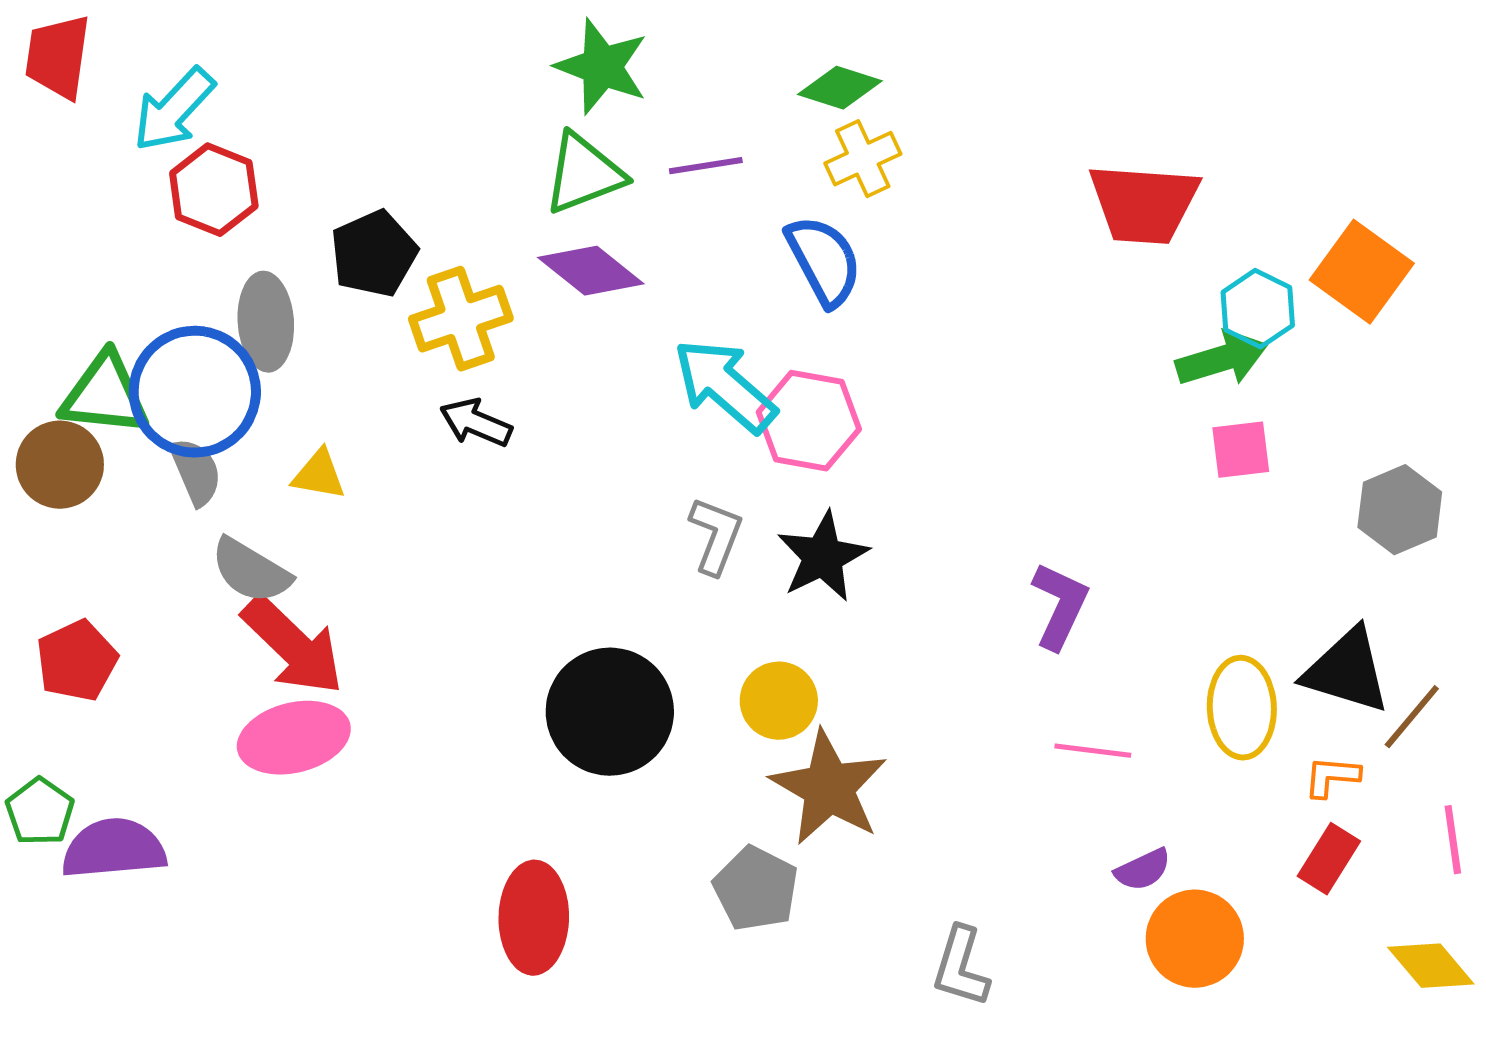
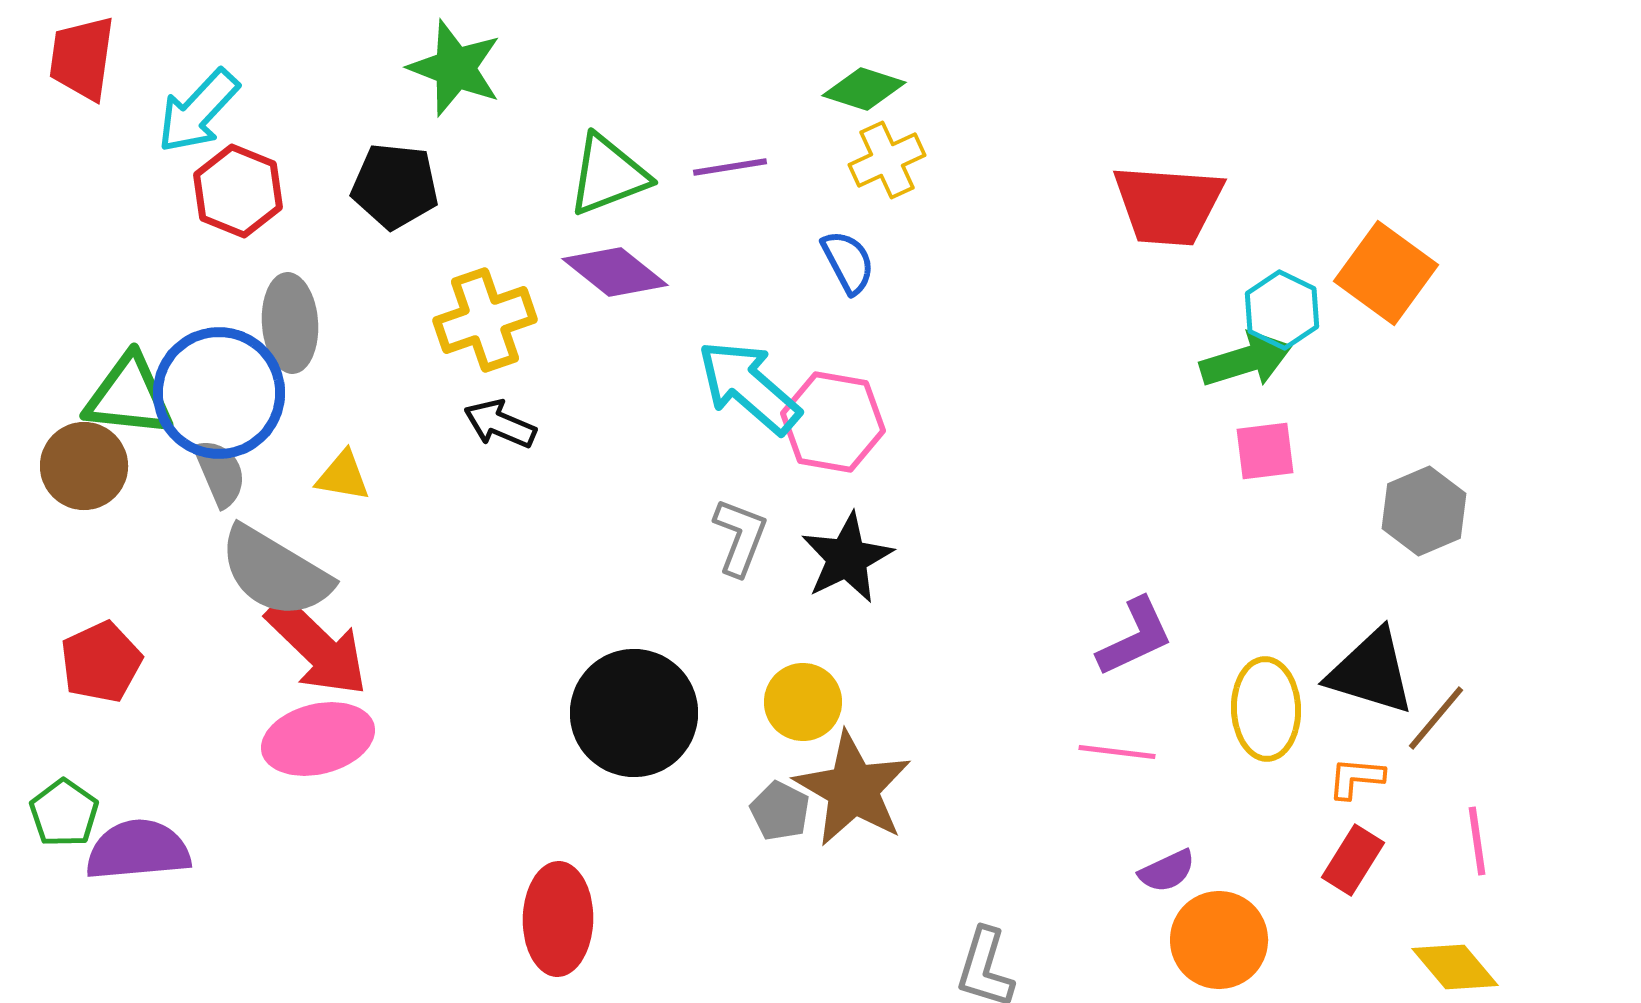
green star: (602, 67) -> (455, 68), moved
black pentagon: (374, 254) -> (395, 186), moved, turned 30
blue semicircle: (824, 261) -> (848, 262), size x0.7
gray semicircle: (251, 571) -> (275, 572), size x1.4
purple L-shape: (1060, 606) -> (1135, 637), moved, turned 40
gray pentagon: (756, 889) -> (780, 811), moved, size x0.7

